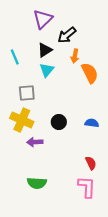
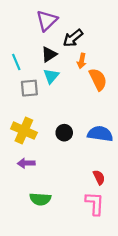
gray square: (27, 93) -> (29, 88), moved
blue semicircle: (92, 123) -> (100, 134), size x1.6
purple arrow: (35, 142) -> (26, 163), moved

